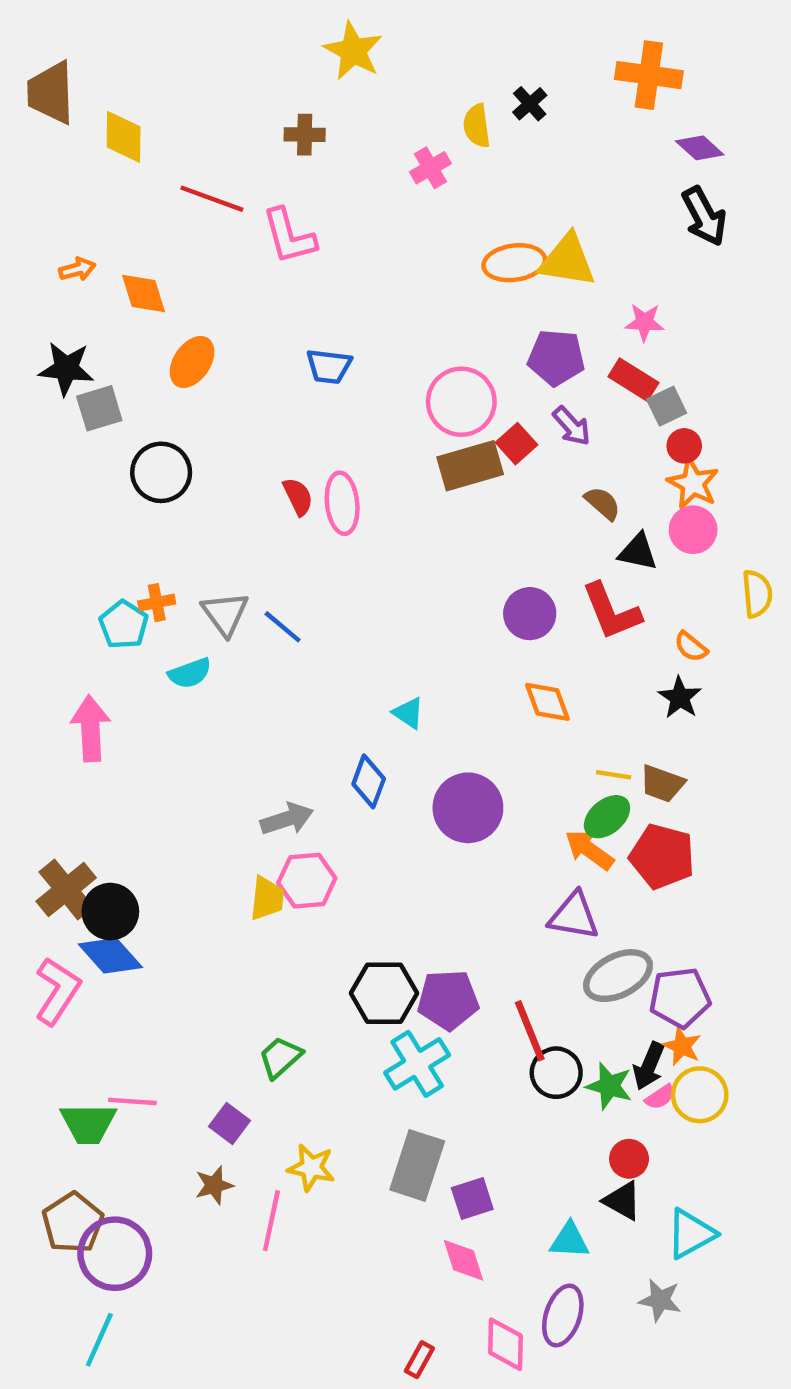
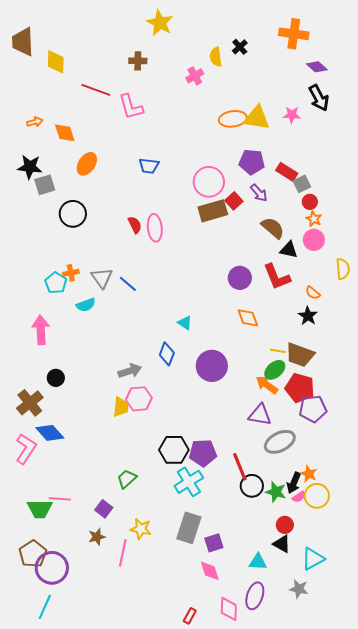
pink star: (644, 322) -> (292, 115), moved
orange star: (693, 483) -> (314, 219), size x0.7
brown semicircle: (603, 503) -> (273, 228), size x1.4
brown trapezoid: (662, 784) -> (300, 355), size x1.4
black circle: (110, 912) -> (56, 378), moved, size x0.7
purple pentagon: (680, 998) -> (313, 409), moved

